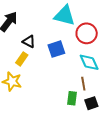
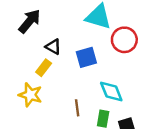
cyan diamond: (89, 62) -> (111, 92), moved
brown line: (83, 84) -> (77, 108), moved

